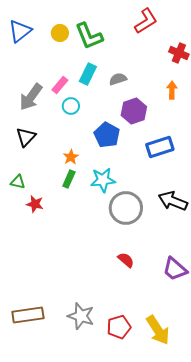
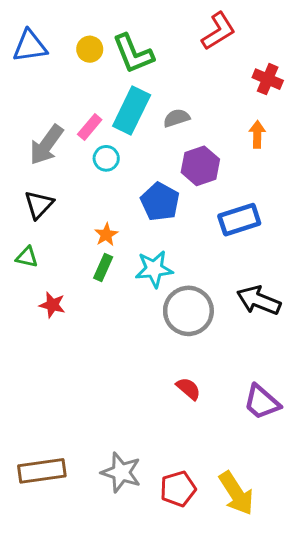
blue triangle: (20, 31) -> (30, 46), turned 30
cyan rectangle: (88, 74) -> (132, 110), size x1.4
green triangle: (18, 182) -> (27, 257), moved

